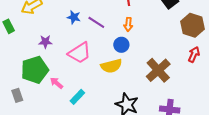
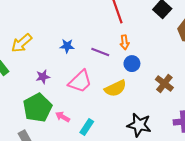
purple line: (96, 22) -> (100, 52), moved
blue circle: (121, 45) -> (132, 64), moved
brown cross: (158, 70) -> (164, 83), size x0.7

